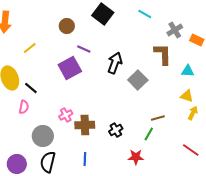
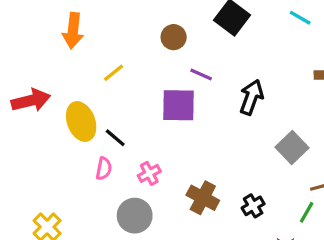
purple square: (70, 68) -> (178, 105), turned 30
gray square: (138, 80) -> (292, 147), moved
pink cross: (66, 115) -> (149, 173), moved
brown cross: (85, 125) -> (203, 198), turned 30

